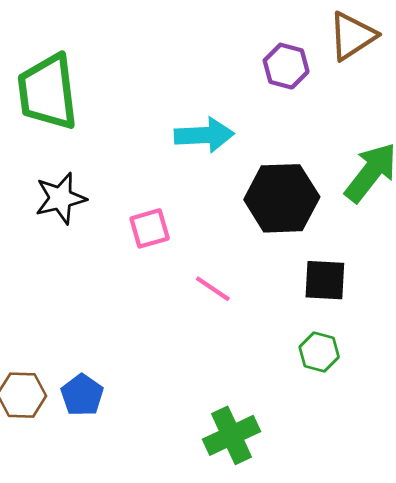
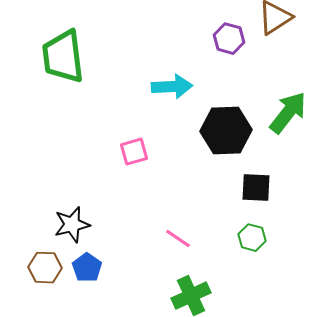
black star: (61, 198) -> (72, 225), moved
pink line: (213, 289) -> (178, 239), moved

